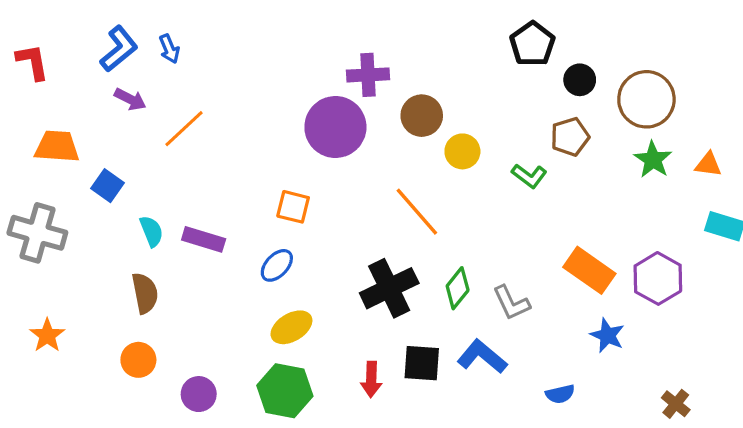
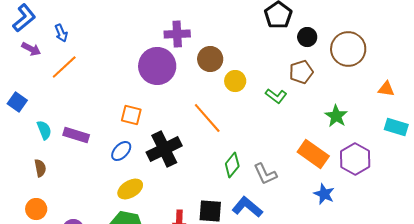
blue arrow: (169, 49) -> (61, 33), moved
green star: (653, 160) -> (336, 116), moved
black cross: (389, 288) -> (164, 149), moved
brown semicircle: (145, 293) -> (40, 168), size x0.7

